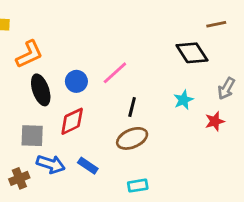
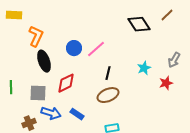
brown line: (216, 24) -> (167, 15), turned -32
black diamond: (192, 53) -> (139, 24), moved
orange L-shape: (29, 54) -> (36, 36), turned -40
blue circle: (76, 81) -> (74, 48), moved

